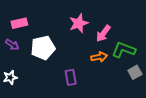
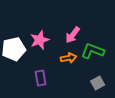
pink star: (79, 23) -> (40, 40), moved
gray square: (135, 72) -> (98, 83), moved

